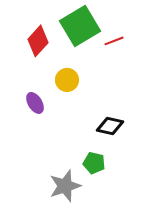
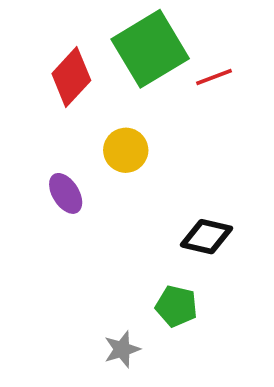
gray star: (65, 186) -> (122, 349), size x0.6

